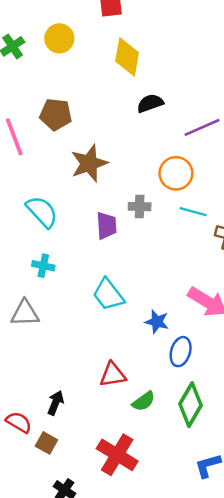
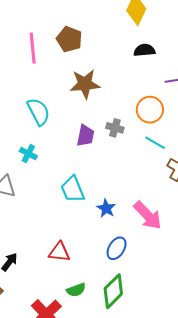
blue star: (157, 322) -> (106, 208), moved
green semicircle: (144, 401) -> (76, 290), moved

